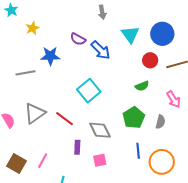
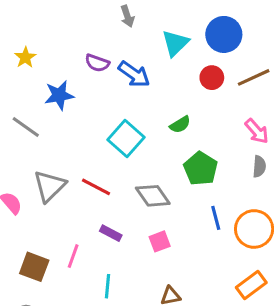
cyan triangle: (130, 34) -> (175, 43), turned 30
gray line: (25, 73) -> (26, 127), turned 54
green semicircle: (142, 86) -> (180, 125), moved
gray semicircle: (160, 122) -> (259, 166), moved
purple rectangle: (77, 147) -> (111, 233), moved, turned -56

